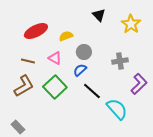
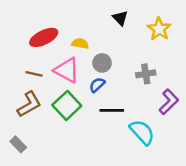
yellow semicircle: (66, 36) -> (80, 44), turned 32
pink triangle: (55, 58) -> (67, 70), size x1.6
black line: (92, 91) -> (112, 110), turned -42
gray rectangle: (18, 127) -> (18, 144), moved

